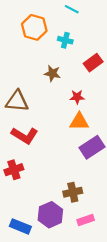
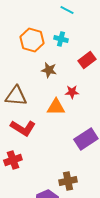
orange hexagon: (34, 27) -> (32, 40), moved
orange triangle: (79, 122) -> (56, 107), moved

